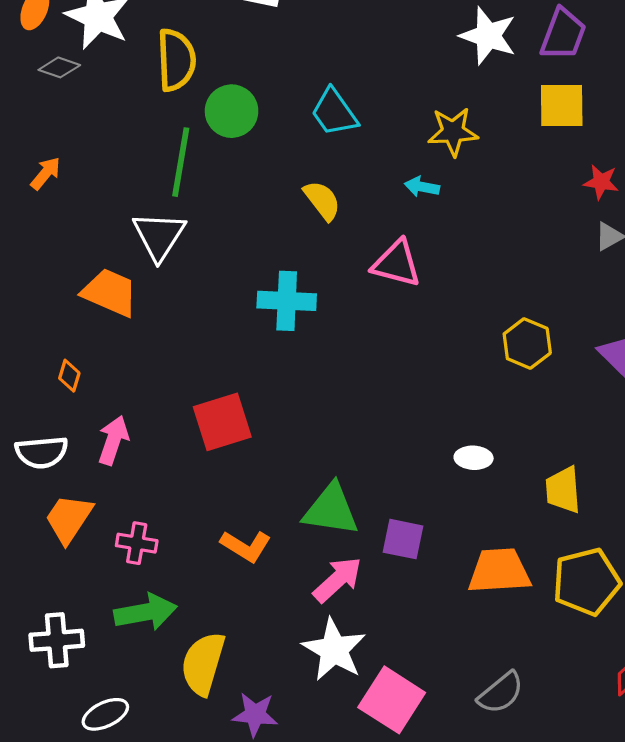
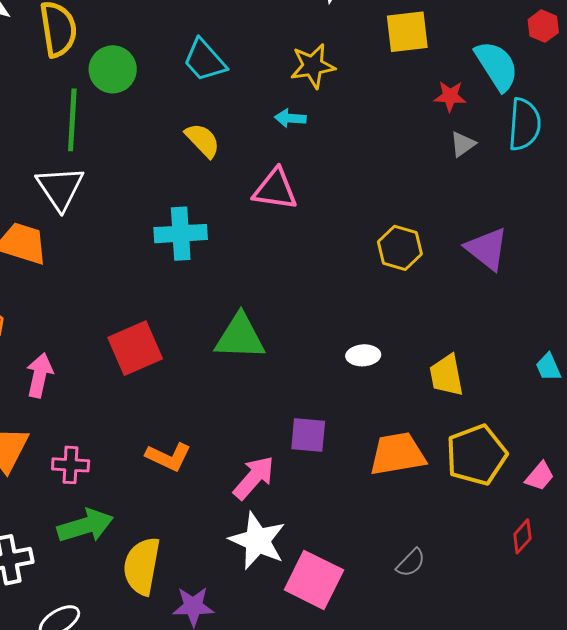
green triangle: (331, 510) -> (240, 337), moved
gray semicircle: (501, 693) -> (411, 563), size x0.7

